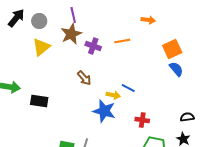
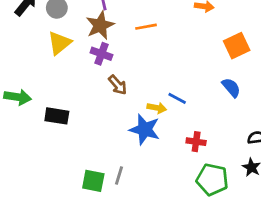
orange line: (122, 41) -> (146, 27), moved
purple cross: (93, 46) -> (101, 54), moved
blue semicircle: (176, 69) -> (231, 88), moved

